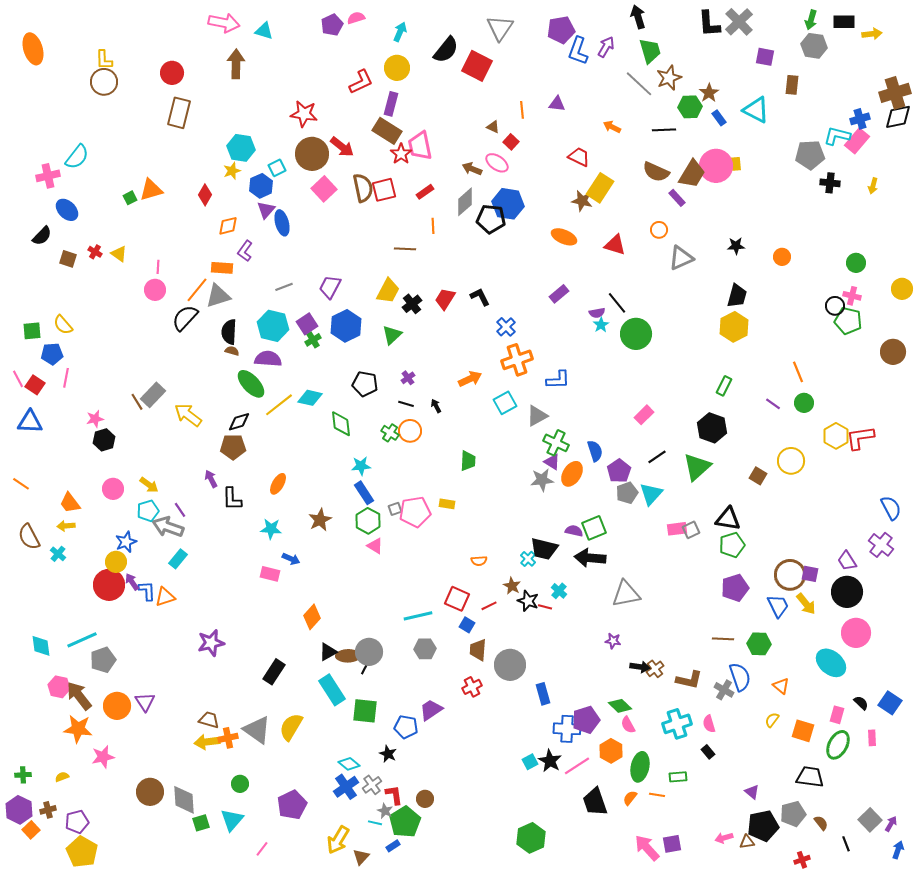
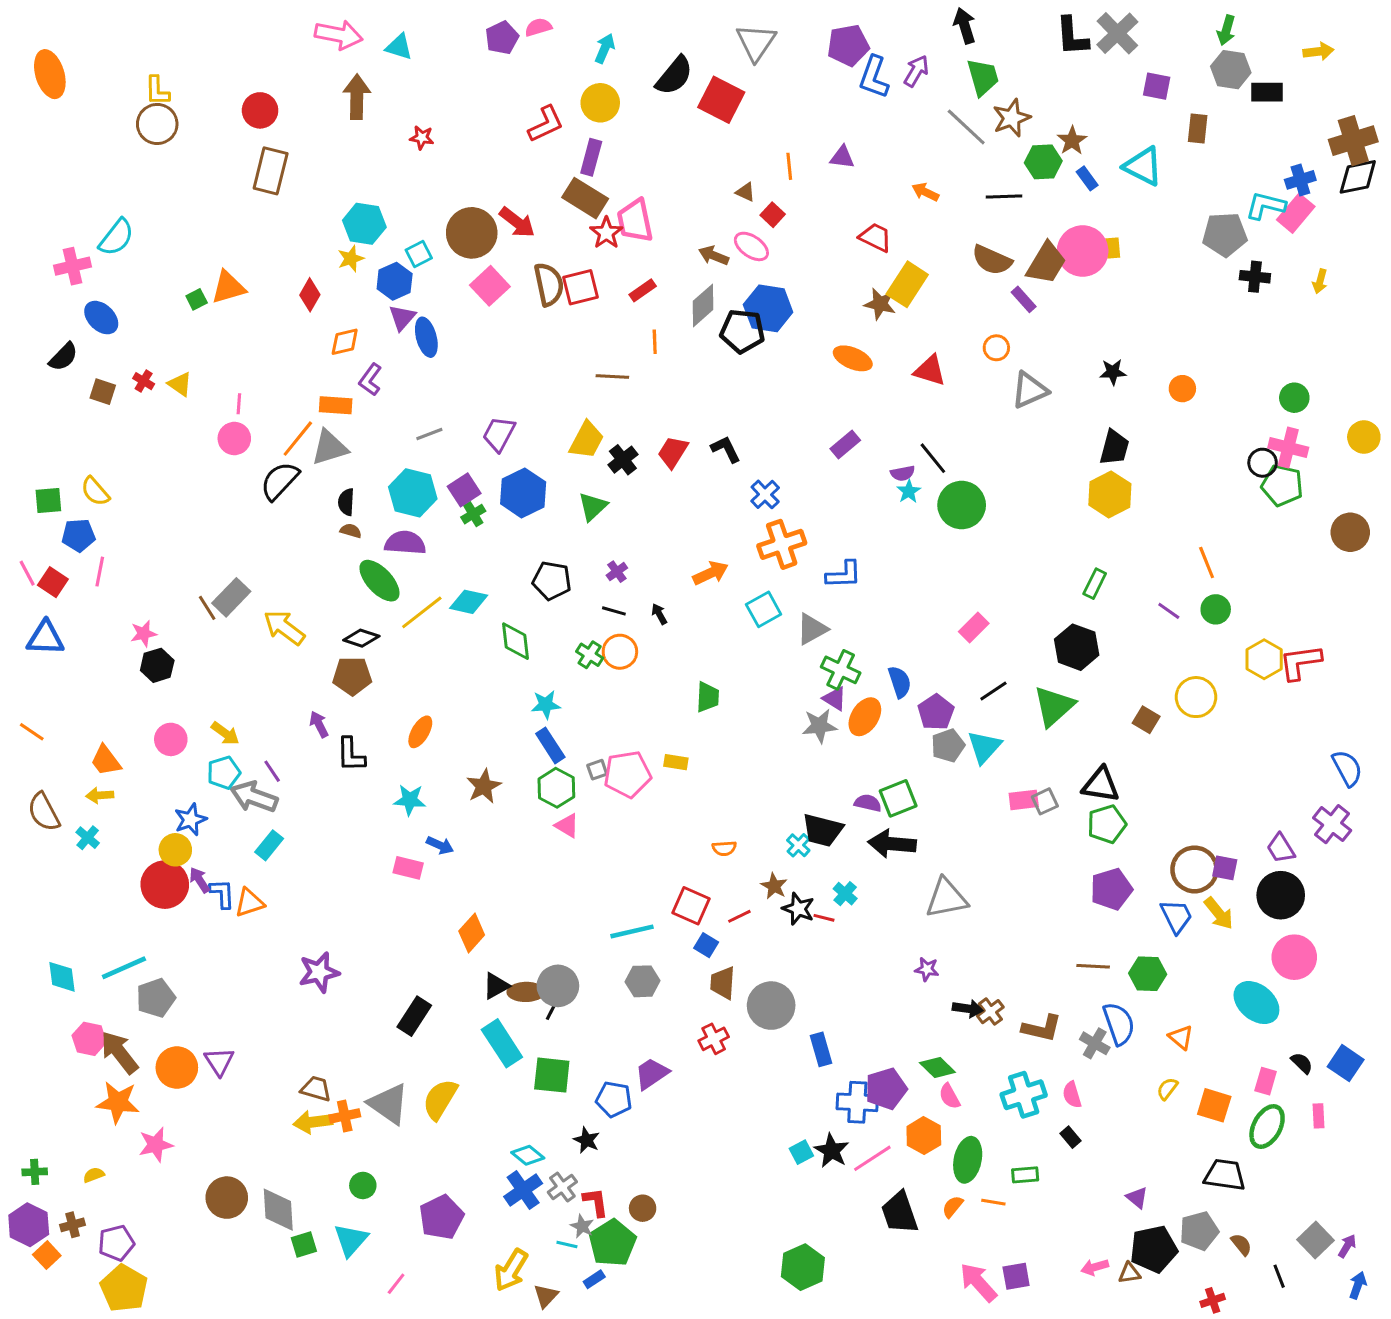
black rectangle: (844, 22) -> (1267, 92), moved
red star: (304, 114) -> (422, 138), moved, size x0.6
pink cross: (852, 296) -> (1288, 448), size x1.4
black semicircle: (229, 332) -> (346, 502), size x0.7
black diamond: (239, 422) -> (361, 638), turned 35

